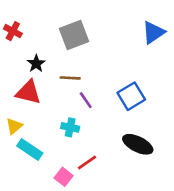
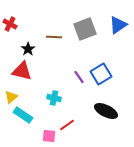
gray square: (74, 35) -> (85, 29), moved
brown line: (70, 78) -> (54, 37), moved
purple line: (86, 100) -> (79, 77), moved
pink square: (64, 177) -> (49, 136), turned -32

